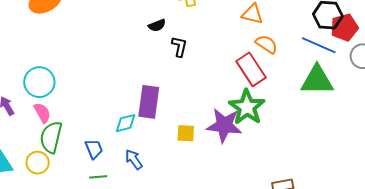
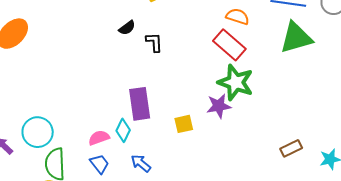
cyan circle: (39, 82) -> (38, 132), moved
pink semicircle: (42, 113) -> (99, 138), moved, turned -65
cyan diamond: (126, 123) -> (123, 130), turned -35
purple star: (224, 125) -> (219, 106), size x0.7

